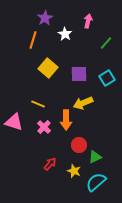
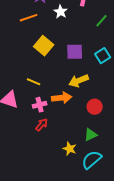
orange line: (33, 40) -> (29, 18), turned 54
orange arrow: (66, 120) -> (62, 98), turned -96
pink cross: (44, 127) -> (40, 105), turned 32
red circle: (79, 145) -> (95, 107), moved
red arrow: (50, 164) -> (42, 125), moved

